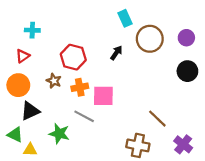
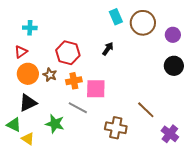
brown circle: (150, 39) -> (143, 23), moved
orange circle: (18, 85) -> (28, 74), moved
brown cross: (138, 145) -> (116, 128), moved
yellow triangle: (30, 150) -> (28, 139), turned 32

